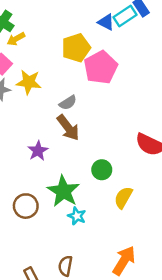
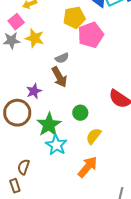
brown circle: (26, 206) -> (17, 113), moved, size x1.4
cyan star: (77, 216) -> (56, 145), size x1.5
orange arrow: (124, 261) -> (88, 167), moved
brown semicircle: (65, 266) -> (24, 167), moved

